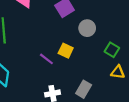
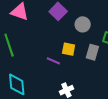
gray rectangle: (84, 89) -> (92, 52), moved

